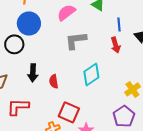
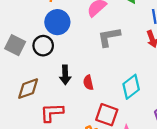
cyan diamond: (91, 75) -> (131, 87), moved

